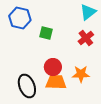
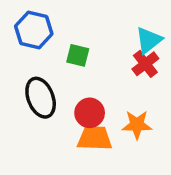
cyan triangle: (88, 12) -> (149, 40), moved
black ellipse: (27, 86) -> (41, 98), moved

